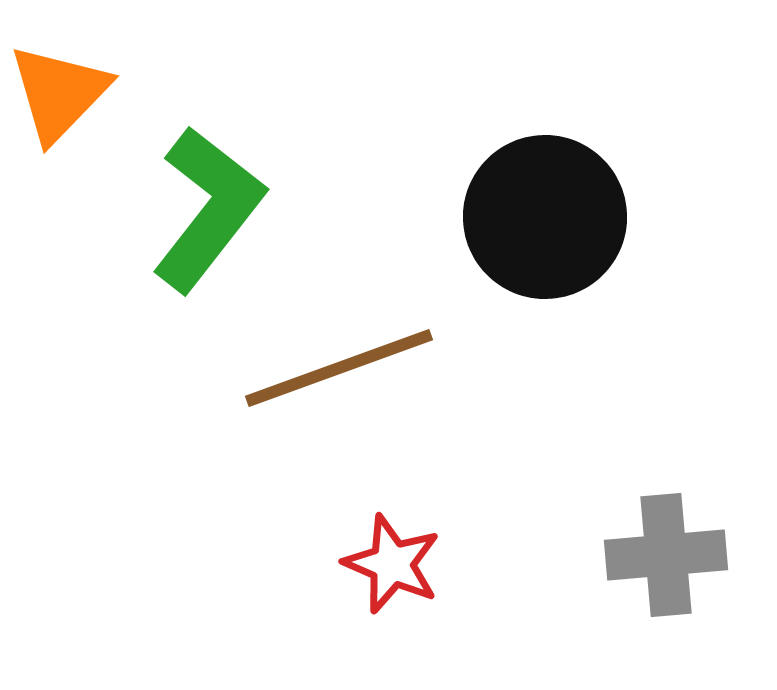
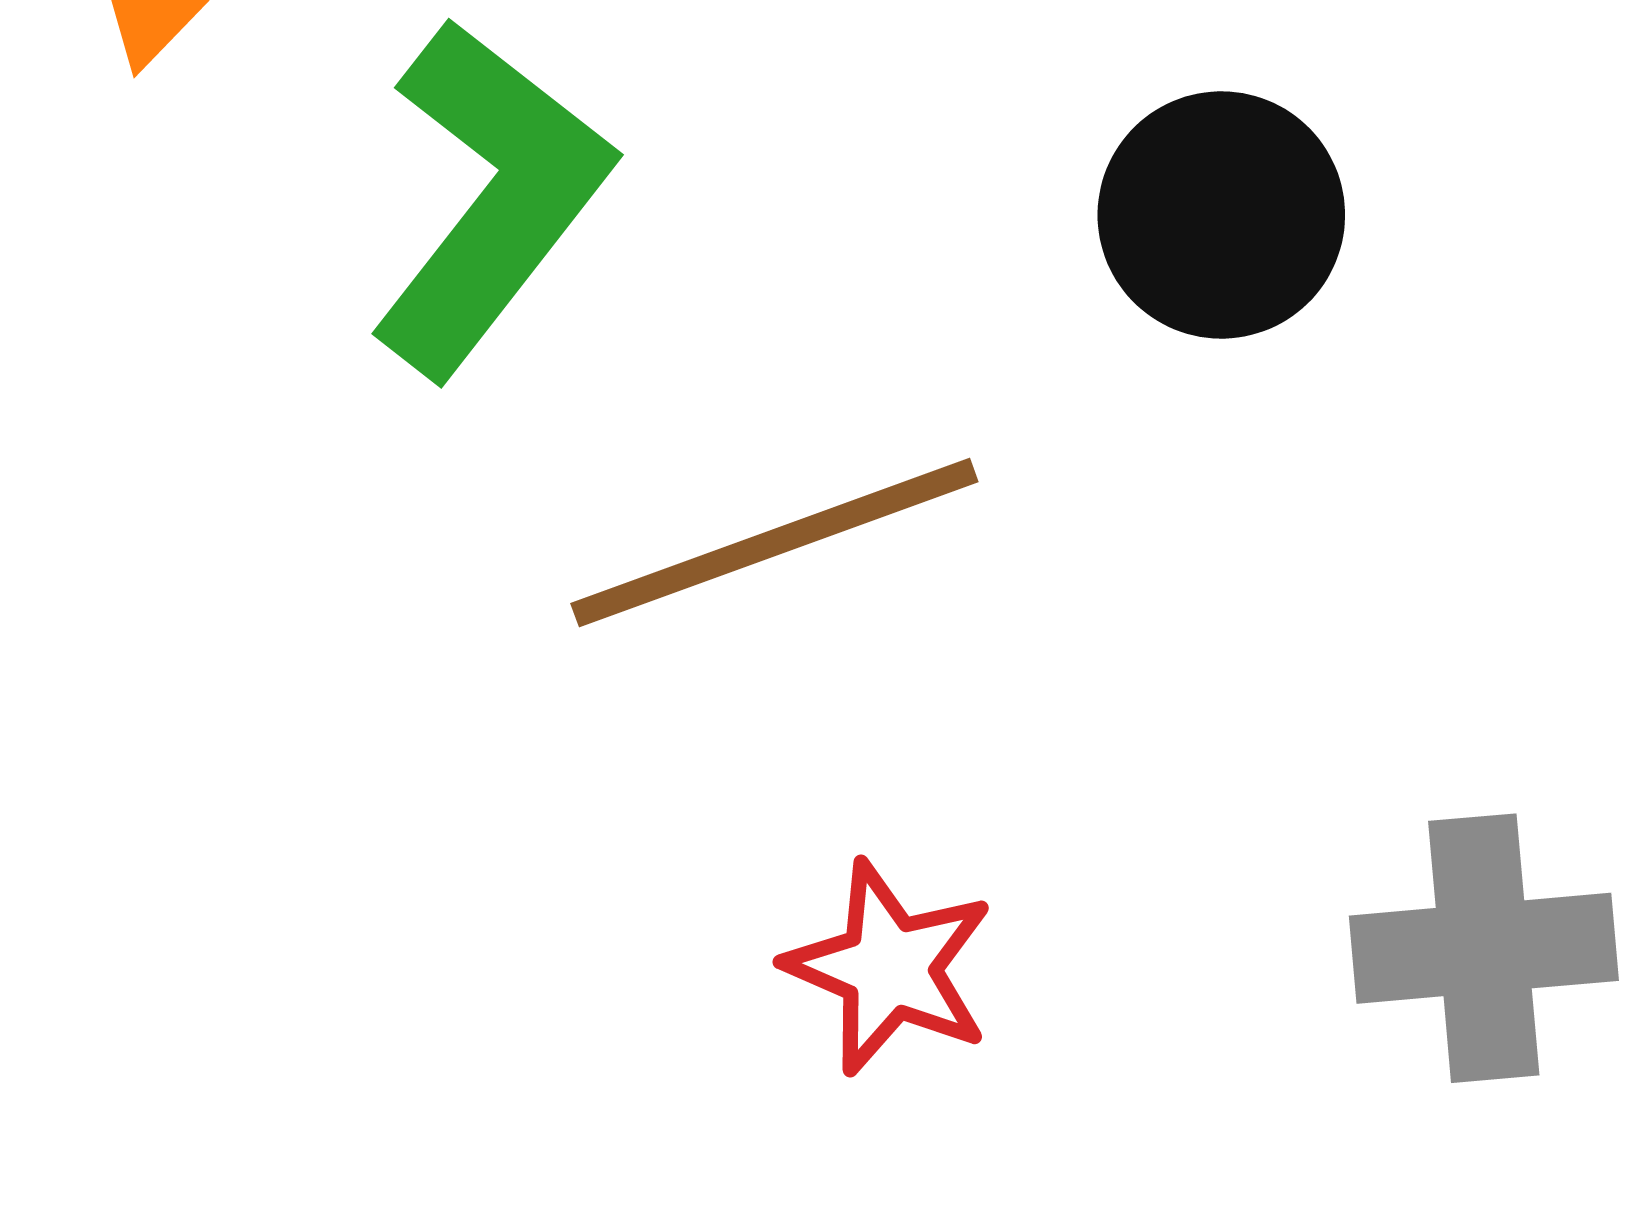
black circle: (545, 217) -> (1221, 215), size x0.7

